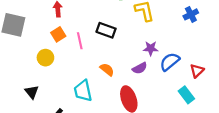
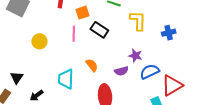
blue cross: (191, 14) -> (169, 33), moved
orange square: (58, 34) -> (82, 13), moved
red triangle: (197, 71) -> (172, 86), size x1.6
black triangle: (32, 92) -> (17, 78), moved

